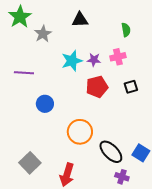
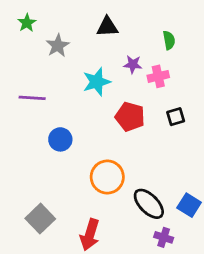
green star: (20, 17) -> (27, 23), size x0.6
purple star: (94, 60) -> (133, 64), moved
red pentagon: (97, 87) -> (130, 117), turned 30

